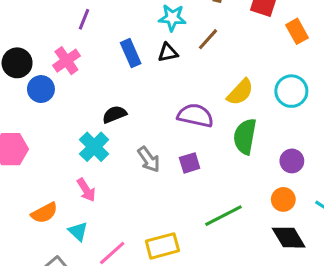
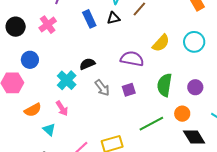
blue circle: (41, 89) -> (30, 60), moved
black semicircle: (114, 114) -> (87, 64), moved
green semicircle: (245, 136) -> (165, 85), moved
orange circle: (283, 199) -> (182, 114), moved
orange semicircle: (44, 213) -> (33, 110), moved
cyan triangle: (78, 231) -> (49, 130), moved

